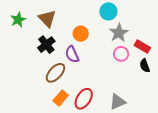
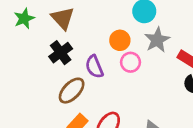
orange circle: (81, 34) -> (120, 40), moved
pink circle: (121, 54) -> (131, 62), moved

